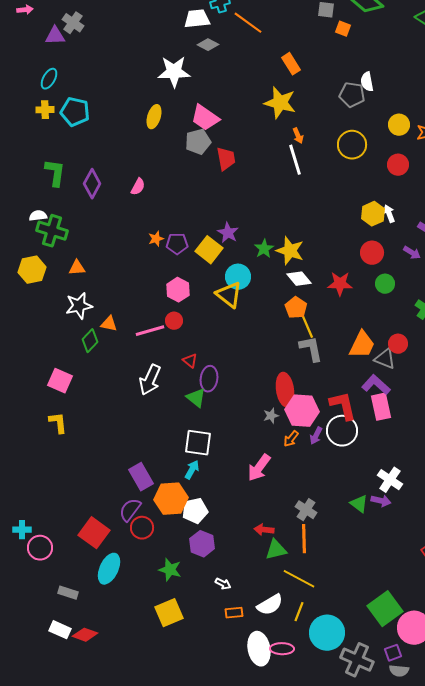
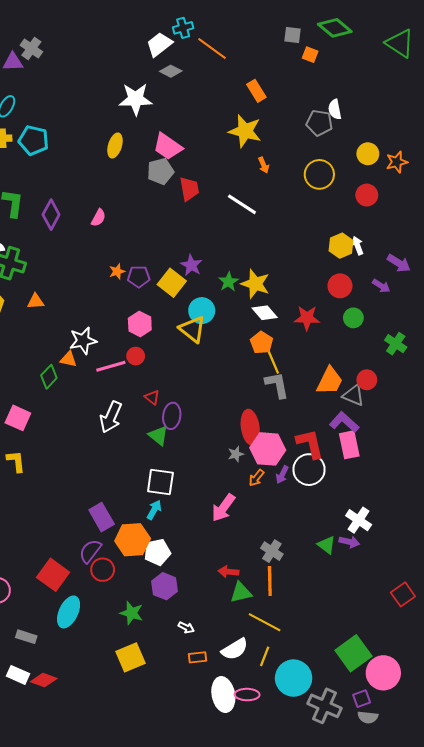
white trapezoid: (197, 19) -> (159, 44), turned -32
white line: (295, 160) -> (242, 204), moved, turned -40
white star: (79, 306) -> (83, 341), moved

